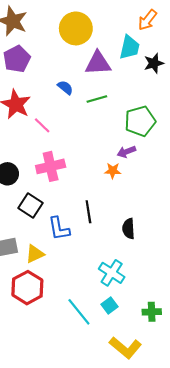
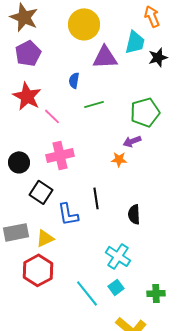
orange arrow: (147, 20) -> (152, 16), turned 120
blue semicircle: (65, 87) -> (74, 80), turned -119
green line: (97, 99) -> (94, 104), moved

